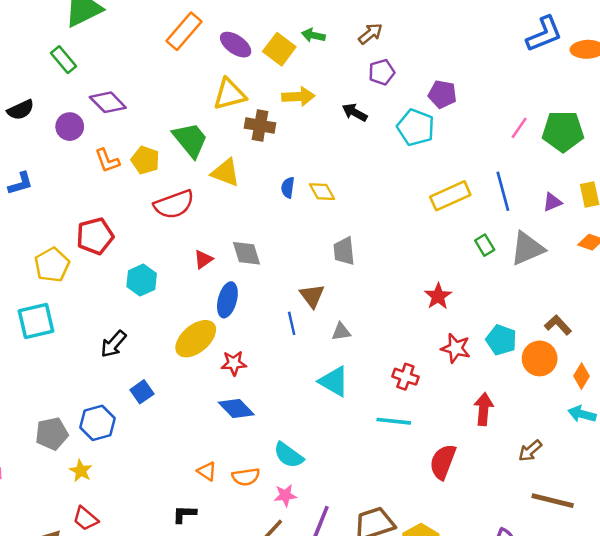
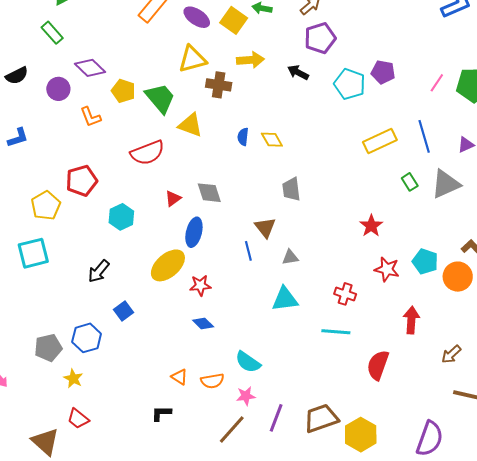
purple pentagon: (382, 72) -> (320, 38), size x1.4
purple pentagon: (442, 94) -> (383, 72), moved
yellow pentagon: (145, 160) -> (123, 91), moved
cyan triangle: (334, 381) -> (285, 299), turned -36
blue diamond: (236, 408) -> (203, 324), size x0.7

